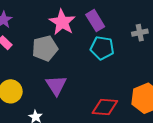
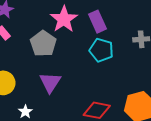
gray pentagon: (45, 48) -> (43, 44), turned -30

